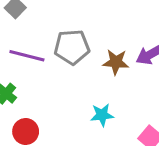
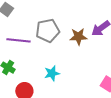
cyan star: (102, 115) -> (52, 73), moved

